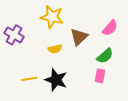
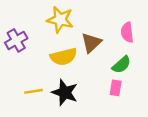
pink semicircle: (110, 28) -> (127, 32), turned 132
purple cross: (14, 35) -> (16, 40), turned 30
yellow semicircle: (55, 49) -> (64, 57), size x1.6

